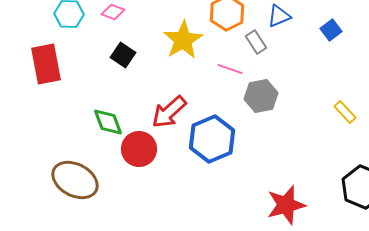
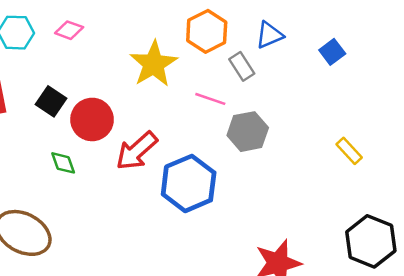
black square: (123, 55) -> (51, 101), moved
green diamond: (108, 122) -> (63, 163), size x0.7
red circle: (139, 149) -> (92, 119), moved

